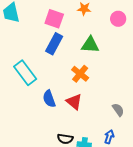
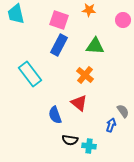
blue semicircle: (49, 99) -> (55, 115), moved
blue arrow: (109, 137) -> (111, 125), moved

